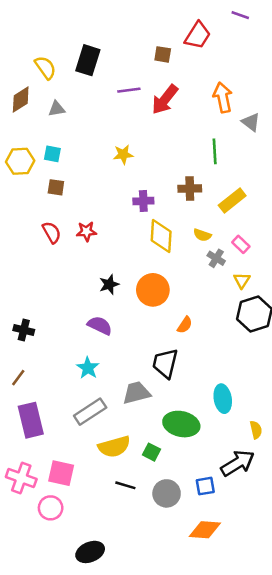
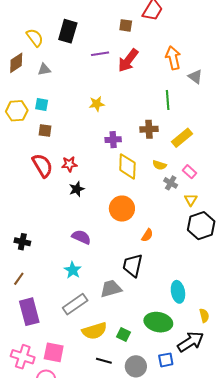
red semicircle: (52, 232) -> (42, 165), size x1.4
black star: (109, 284) -> (77, 189), moved
green ellipse: (181, 424) -> (158, 322), moved

